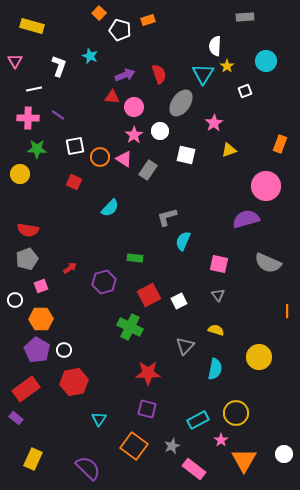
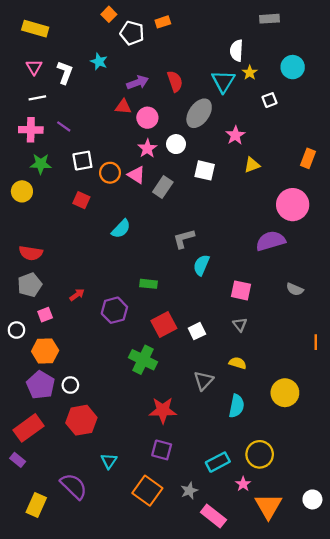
pink triangle: (15, 61) -> (34, 67), moved
gray semicircle: (268, 263) -> (295, 289), size x0.6
purple semicircle: (88, 468) -> (74, 486), moved

